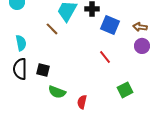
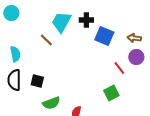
red line: (105, 57) -> (119, 68), moved
green square: (125, 90) -> (111, 93), moved
green semicircle: (57, 92) -> (51, 103), turned -42

